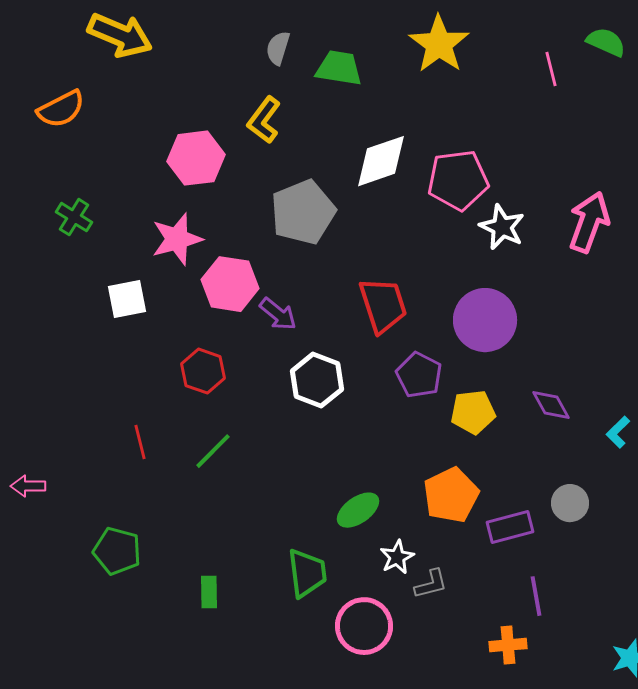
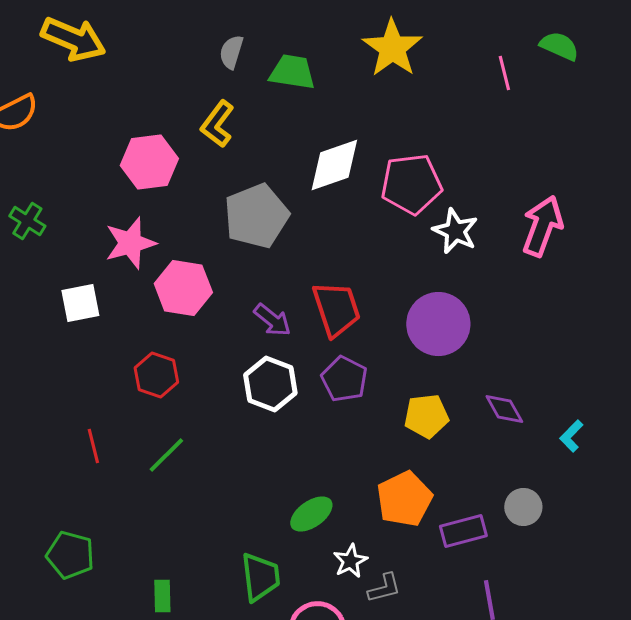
purple arrow: (278, 314) -> (272, 320), moved
purple pentagon: (419, 375) -> (344, 379), moved

